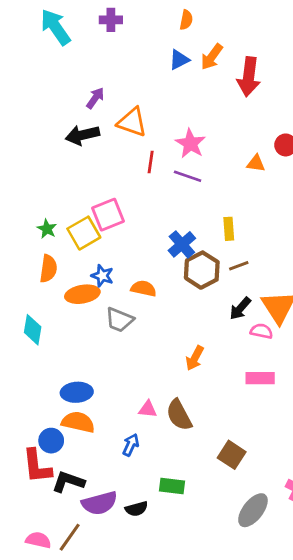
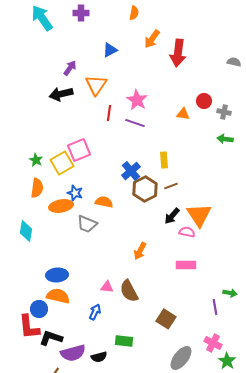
blue triangle: (179, 60) -> (110, 50), moved
orange triangle: (132, 122) -> (96, 85), turned 45

